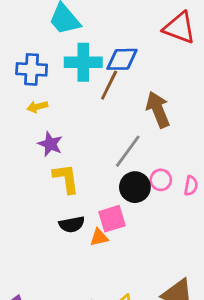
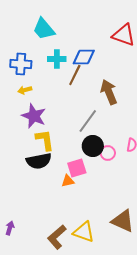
cyan cross: (83, 62) -> (57, 59), size x0.7
purple star: (50, 144) -> (34, 116), size x1.4
pink circle: (161, 180) -> (108, 153), moved
black semicircle: (72, 224) -> (39, 161), moved, size x1.4

